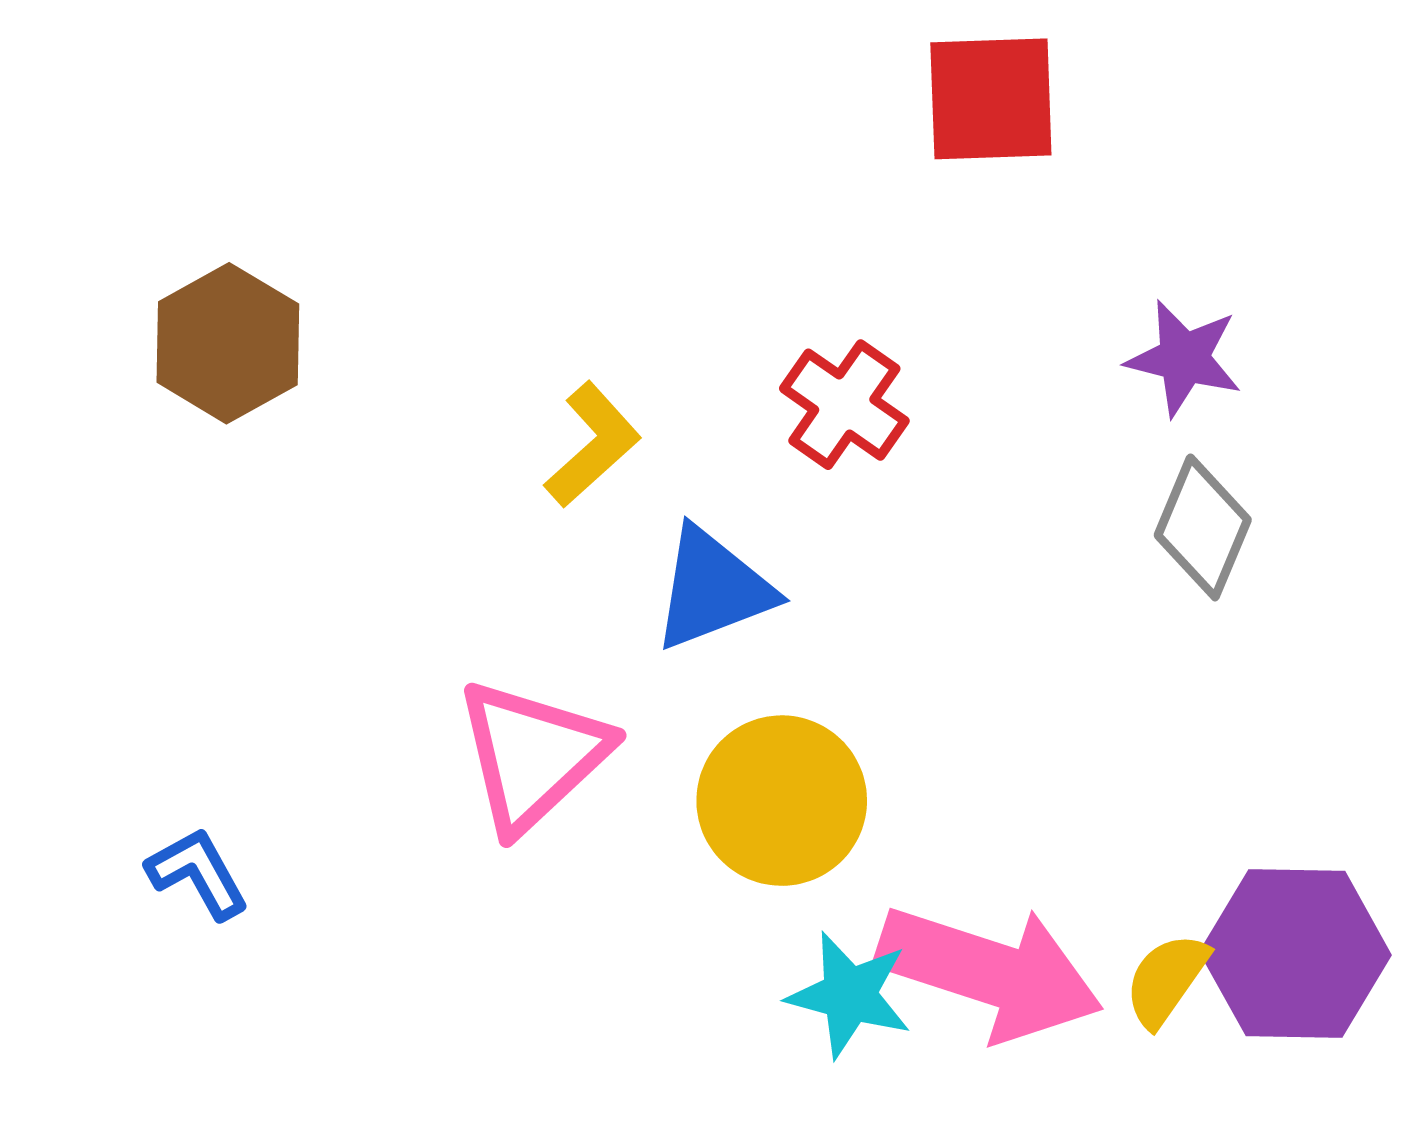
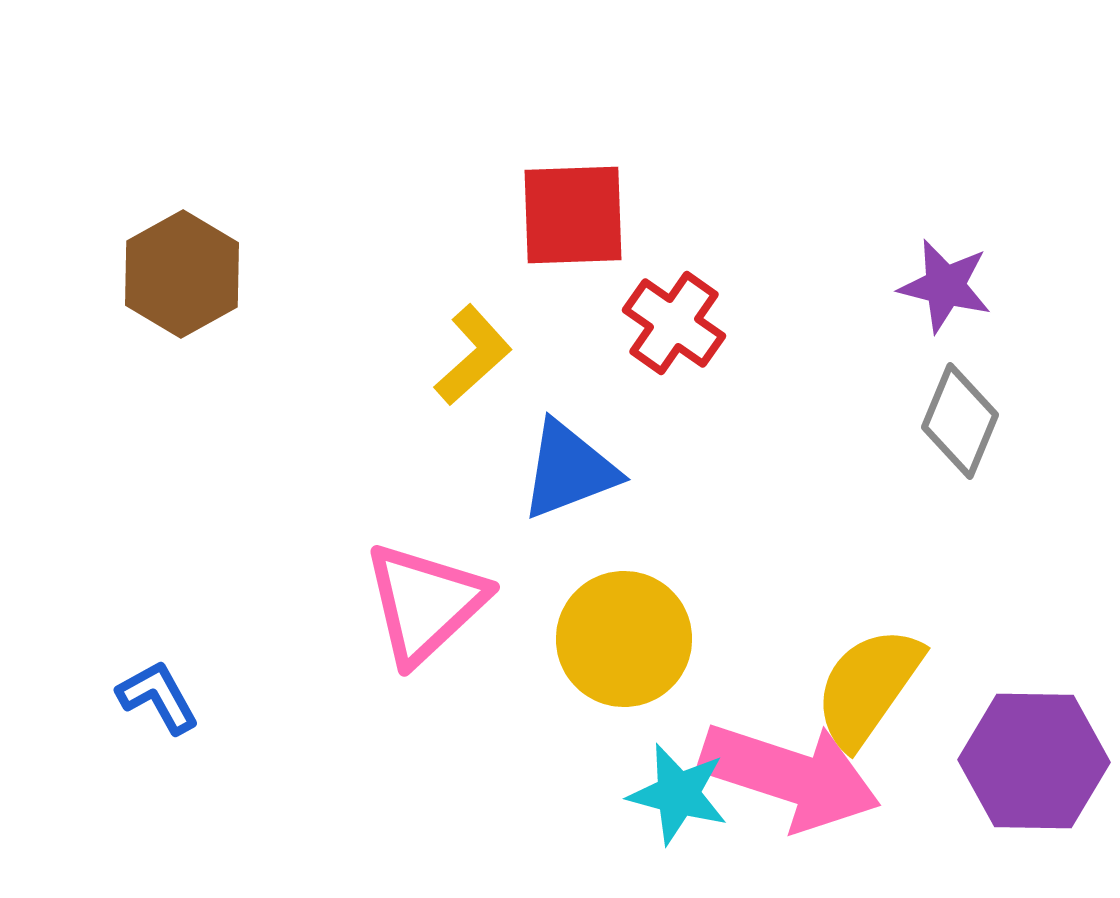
red square: (991, 99) -> (573, 215), moved
yellow semicircle: (1166, 980) -> (868, 687), moved, size x1.6

